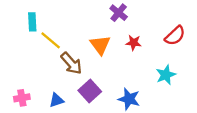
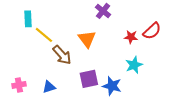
red star: (134, 43) -> (131, 37), moved
cyan star: (166, 75) -> (134, 65), moved
purple square: (90, 91) -> (89, 79), moved, turned 30

